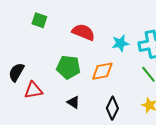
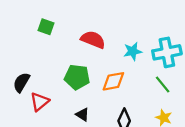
red triangle: (33, 90) -> (40, 102), turned -30

